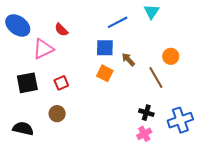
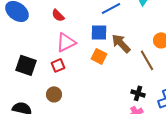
pink triangle: (43, 49) -> (66, 42), moved
brown arrow: (128, 59) -> (121, 43), size x1.5
black square: (27, 83) -> (26, 65), turned 30

